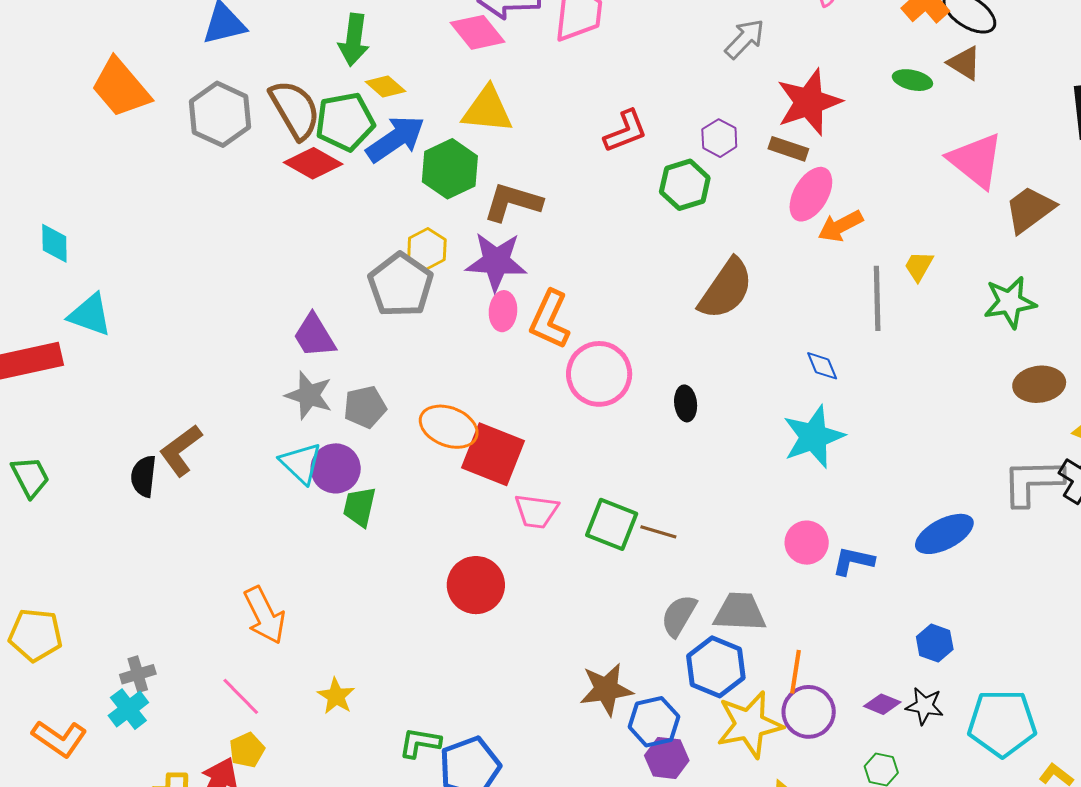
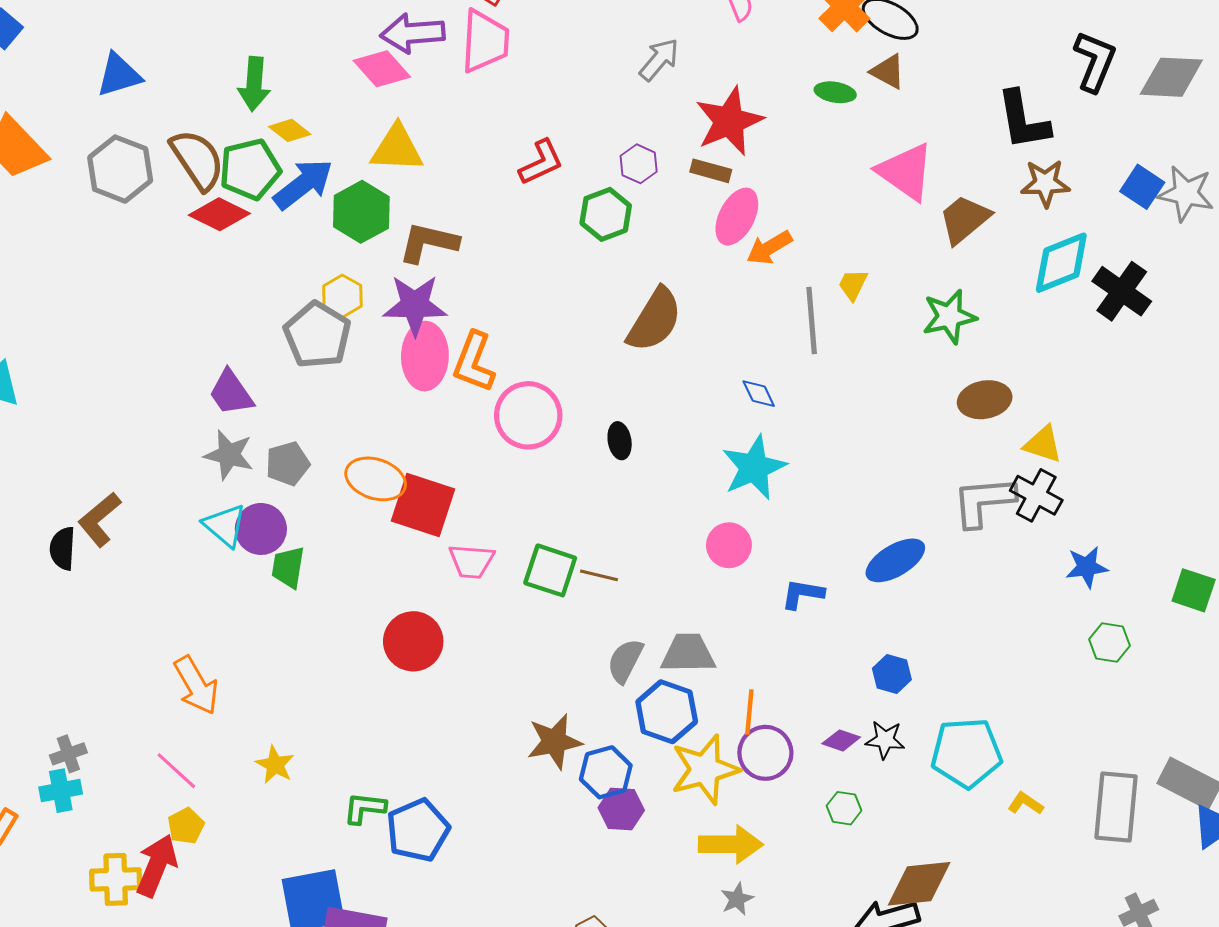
pink ellipse: (503, 311) -> (425, 356), size x1.6
pink circle: (807, 543) -> (729, 545), moved
cyan cross: (128, 709) -> (61, 791), turned 30

